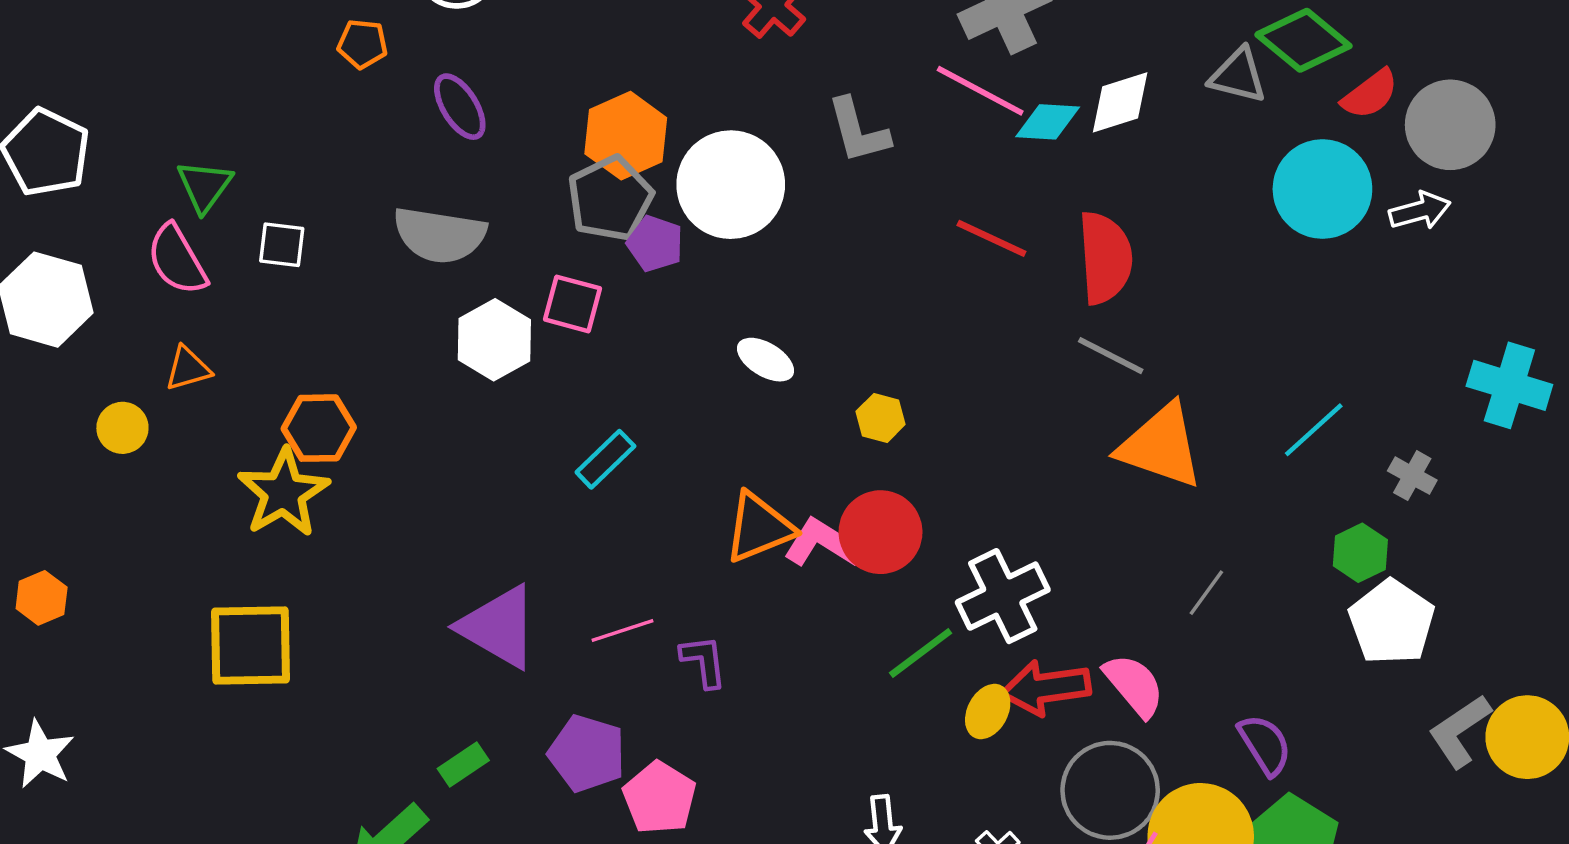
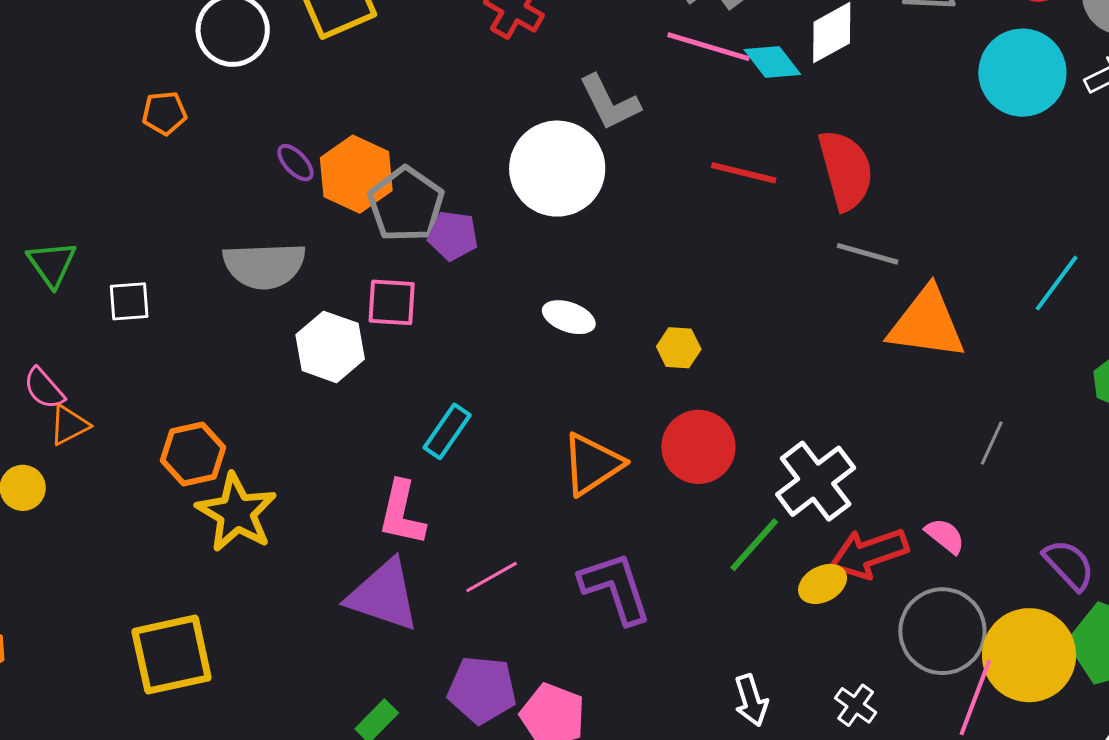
purple ellipse: (460, 107) -> (295, 163), moved, size x0.7
cyan diamond: (1048, 122) -> (772, 62), turned 60
orange hexagon: (626, 136) -> (356, 174), moved
white circle: (731, 185) -> (557, 169), moved
pink semicircle: (177, 260) -> (44, 388), moved, size x0.7
yellow star: (283, 493) -> (236, 513), moved
pink L-shape: (823, 543) -> (402, 513), moved, turned -98
purple L-shape: (704, 661) -> (615, 588), moved, size x1.6
pink semicircle: (1134, 685) -> (945, 536), size x0.7
yellow ellipse: (988, 712) -> (823, 584), turned 45

